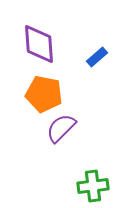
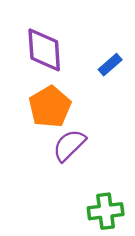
orange pentagon: (44, 94) -> (50, 107), turned 30

